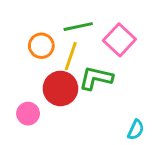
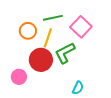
green L-shape: (96, 78) -> (65, 53), turned -40
cyan semicircle: (136, 130) -> (78, 88), moved

